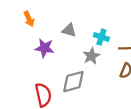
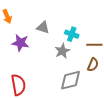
gray diamond: (73, 82) -> (70, 80), moved

